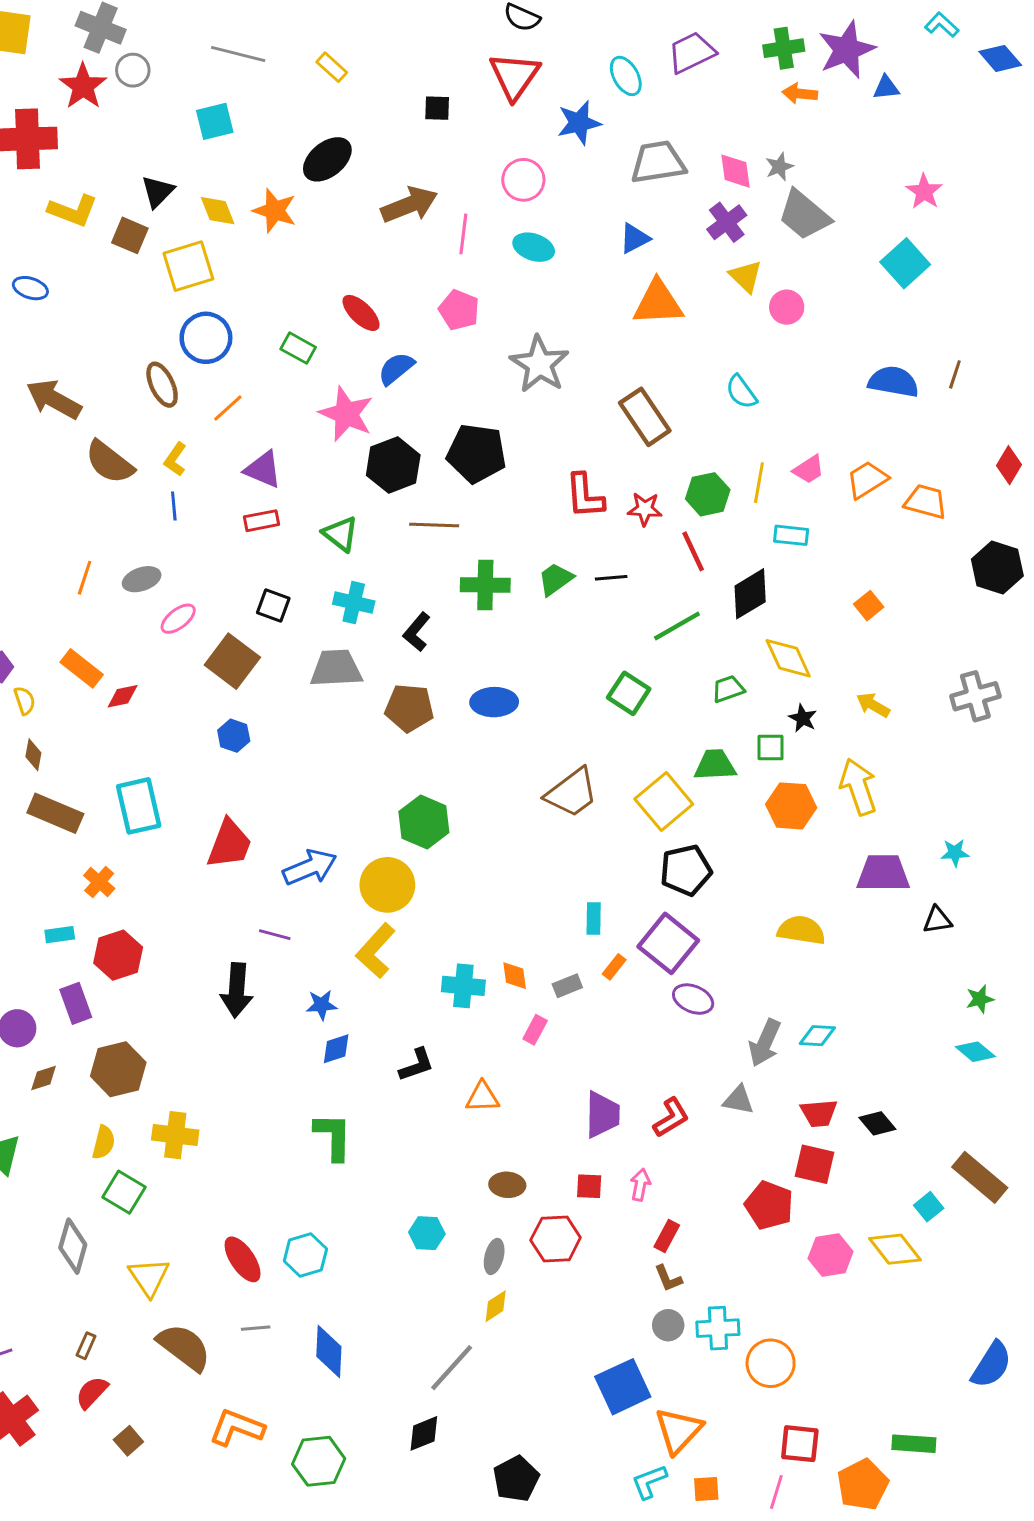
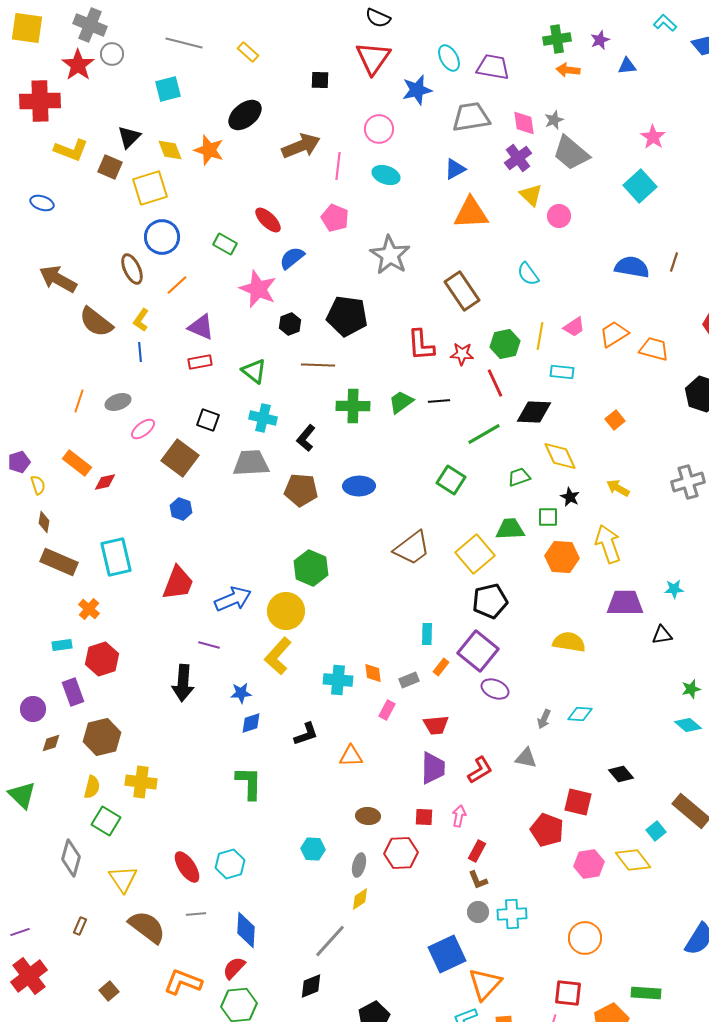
purple star: (847, 50) -> (600, 40), size x0.5
purple trapezoid: (692, 53) -> (493, 67), moved, turned 36
black hexagon: (393, 465) -> (290, 324), size x0.6
black diamond: (750, 594) -> (534, 412), turned 33
gray arrow: (765, 1043) -> (544, 719), size x0.6
red trapezoid: (819, 1113) -> (436, 725), moved
orange circle: (771, 1363) -> (585, 938), moved
red semicircle: (92, 1393) -> (234, 968), moved

